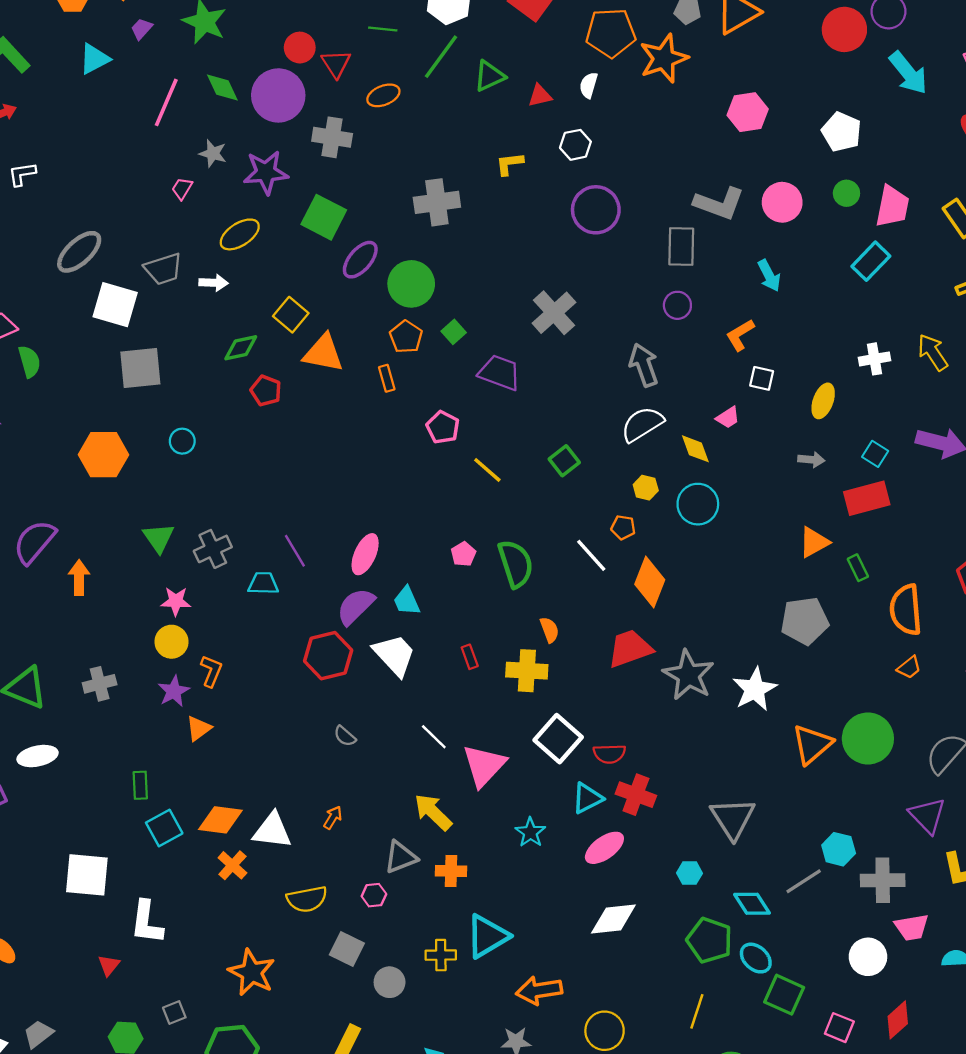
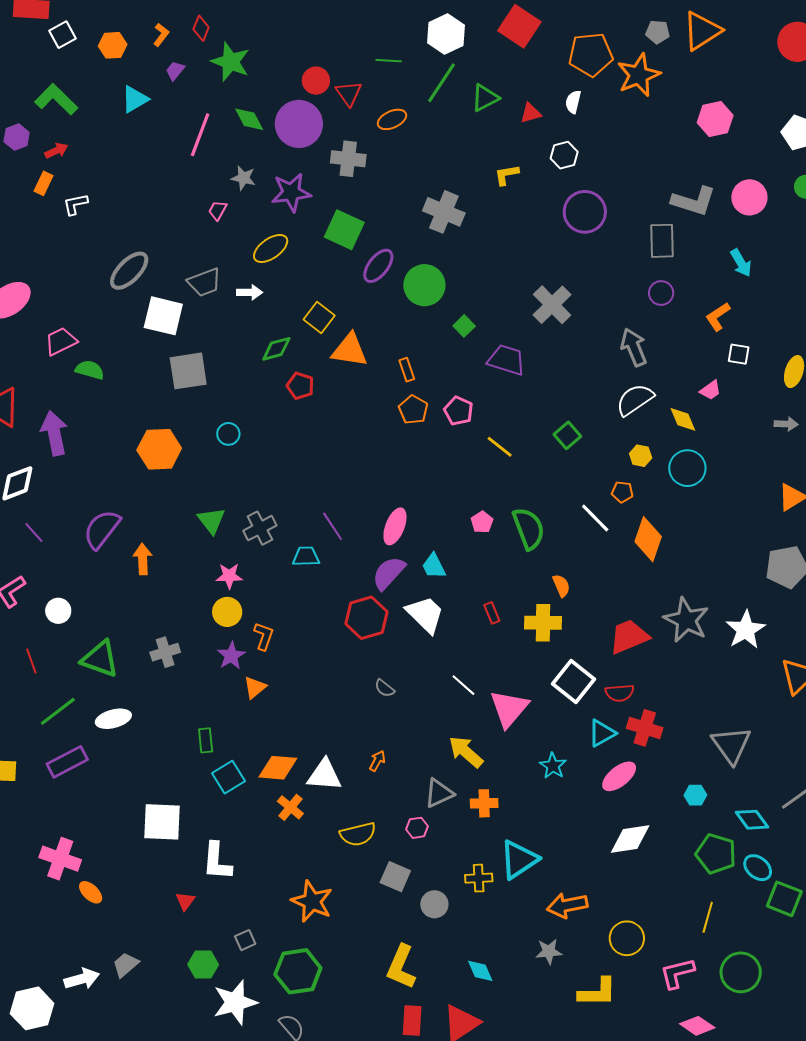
gray cross: (437, 202) -> (444, 212), turned 33
orange pentagon: (406, 337) -> (413, 410), moved
green semicircle: (29, 362) -> (90, 370), turned -56
red trapezoid: (630, 649) -> (629, 637), moved

